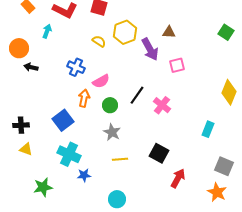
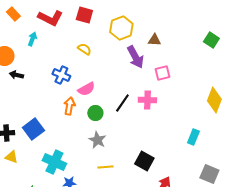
yellow hexagon: (125, 32) -> (121, 28), moved
pink cross: (162, 105) -> (147, 100), moved, turned -36
blue square: (63, 120) -> (33, 129), moved

